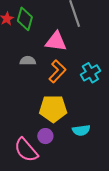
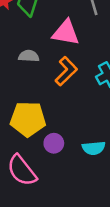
yellow pentagon: (53, 109) -> (28, 119), moved
purple circle: (45, 136) -> (54, 143), moved

